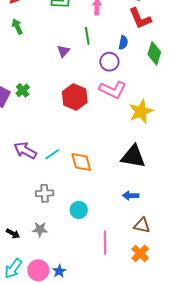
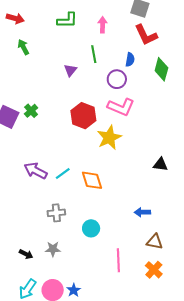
yellow star: (141, 111) -> (109, 138), moved
black triangle: (133, 156) -> (160, 164), moved, size x0.6

